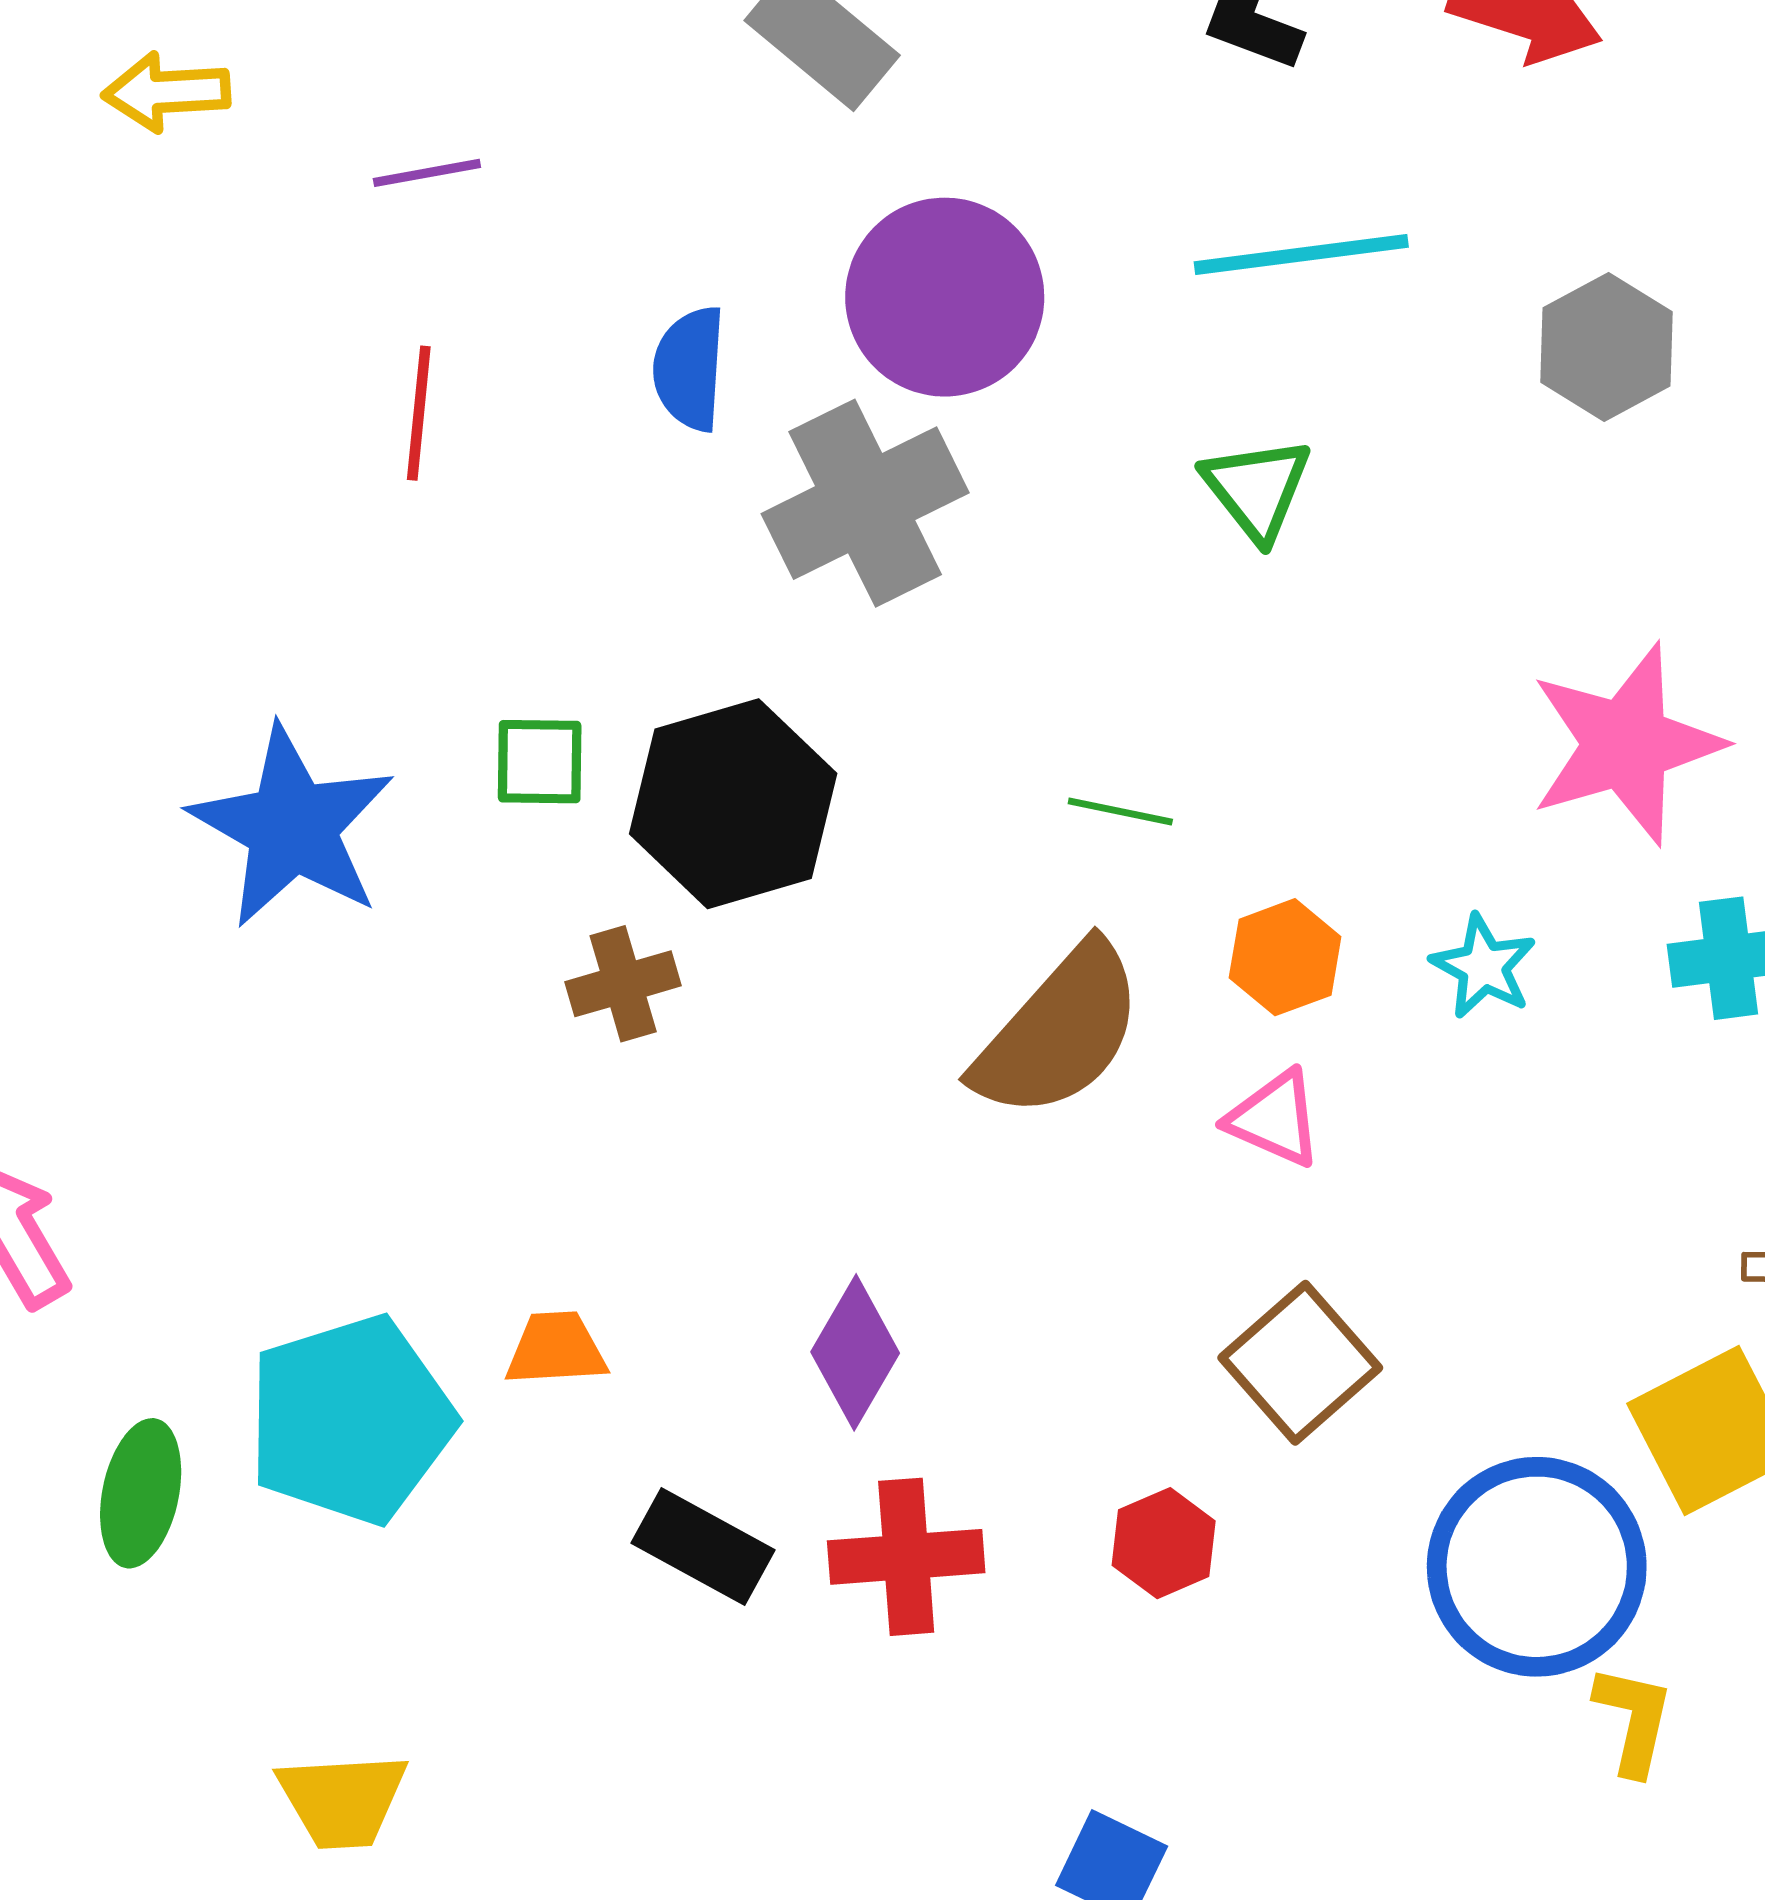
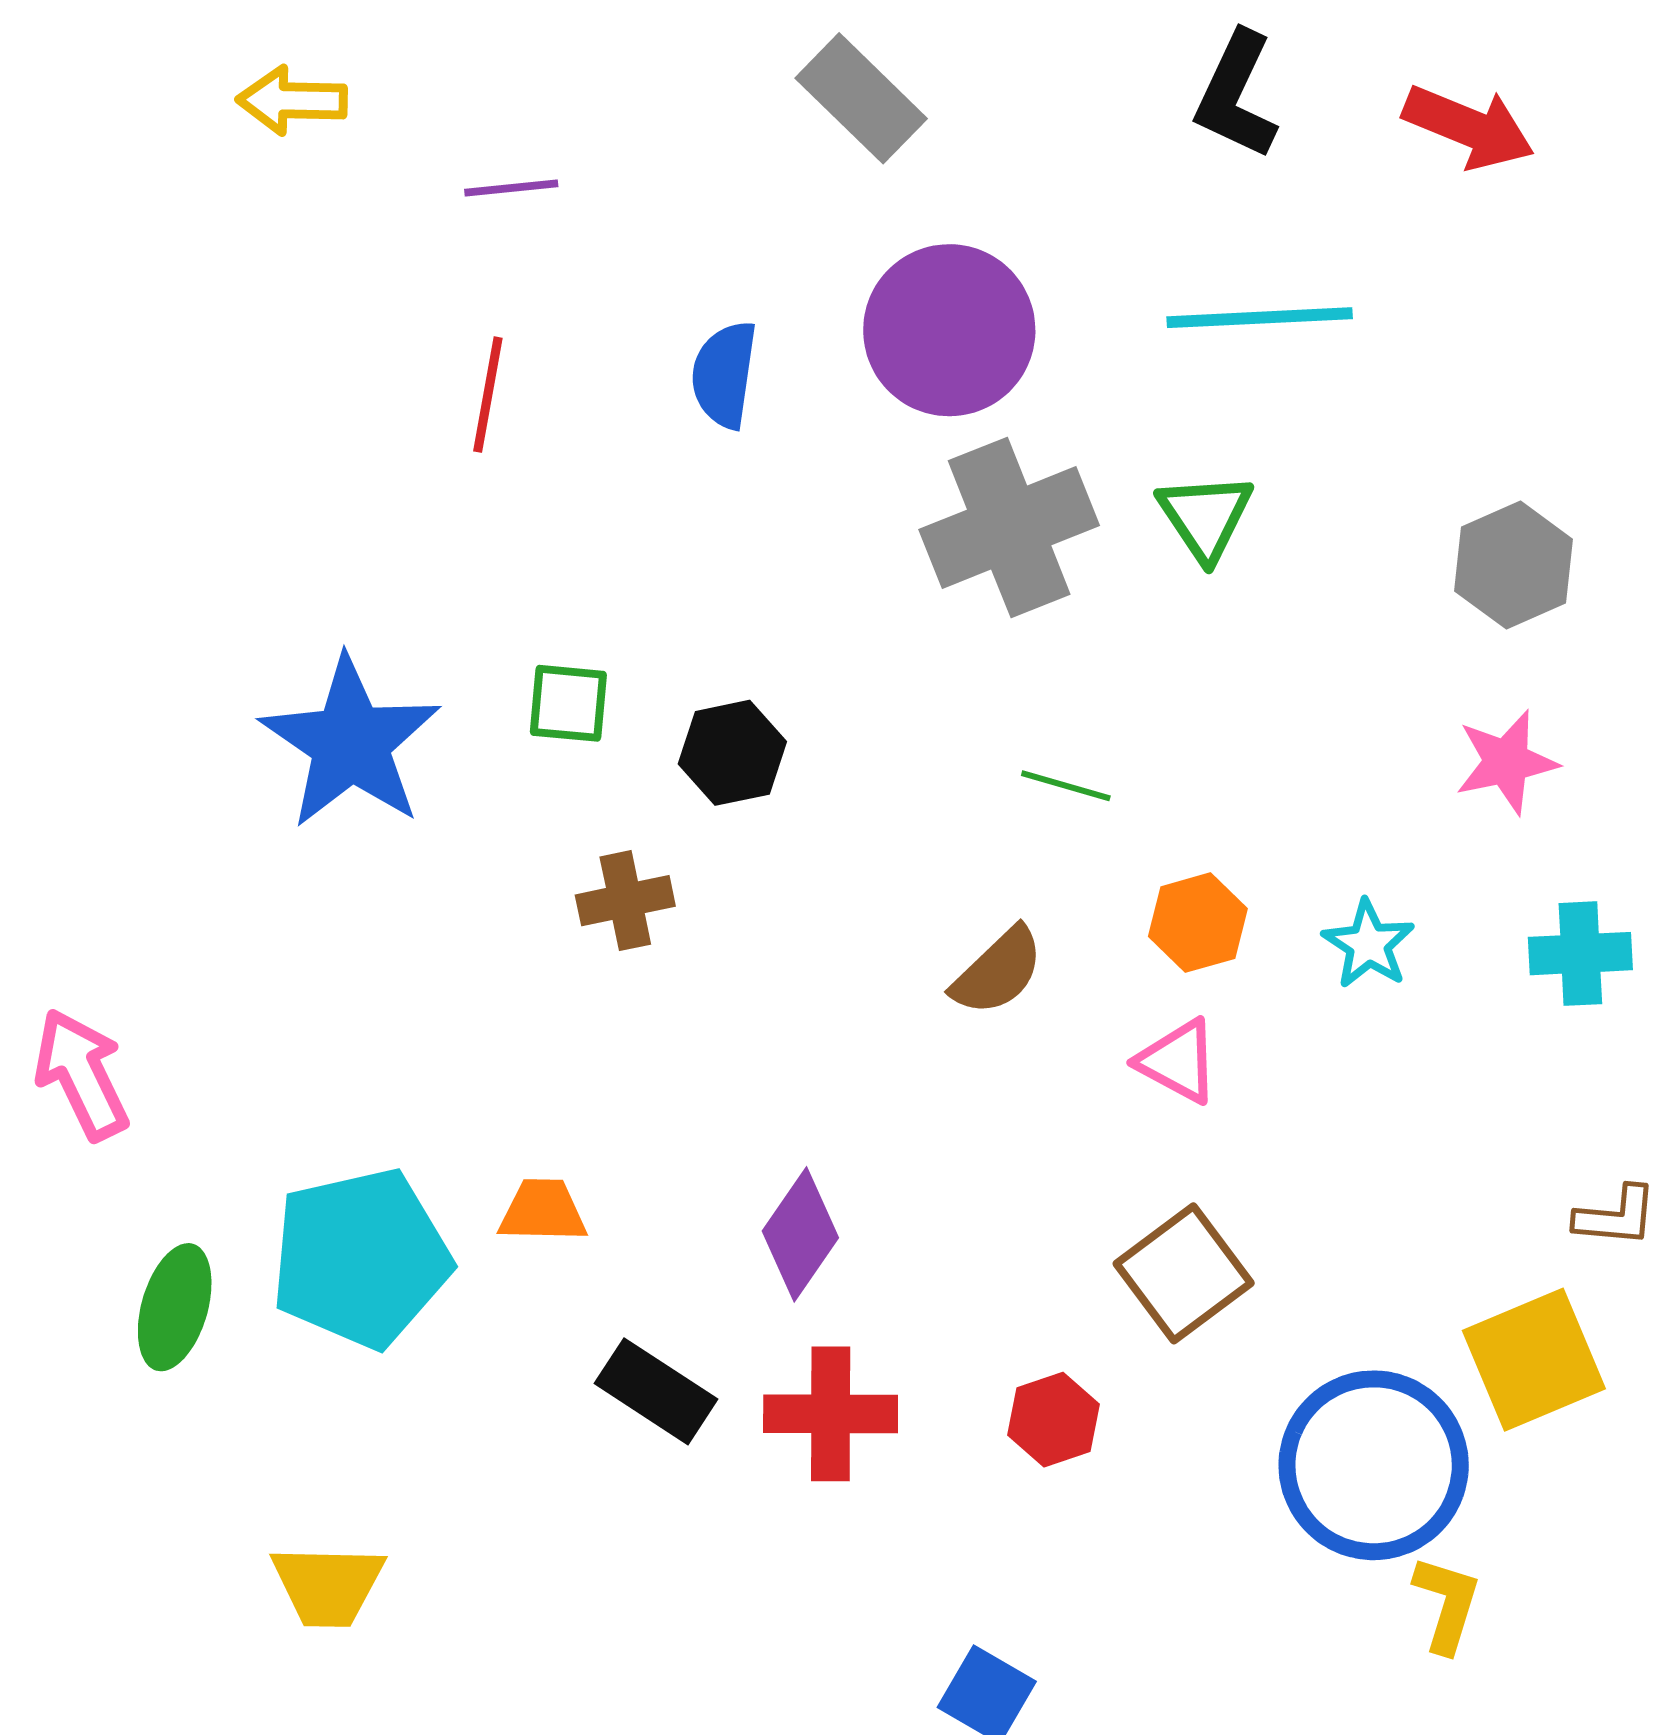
gray hexagon: (1606, 347) -> (1513, 565), moved
gray cross: (865, 503) -> (1009, 528), moved
pink star: (1626, 744) -> (1506, 762), size x0.6
black hexagon: (733, 804) -> (732, 753), size x0.6
brown semicircle: (1059, 1032) -> (998, 971), size x0.6

